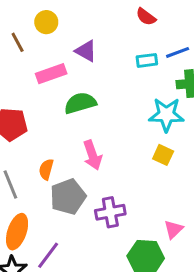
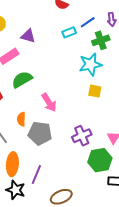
green semicircle: (80, 103) -> (22, 80), moved
gray pentagon: (68, 197) -> (40, 133), turned -30
purple cross: (110, 212) -> (82, 136), moved

